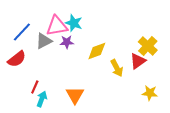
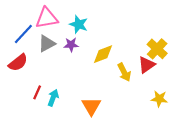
pink triangle: (57, 26) -> (47, 18), moved
orange triangle: (75, 95) -> (91, 106), moved
cyan arrow: (42, 99) -> (53, 98), moved

